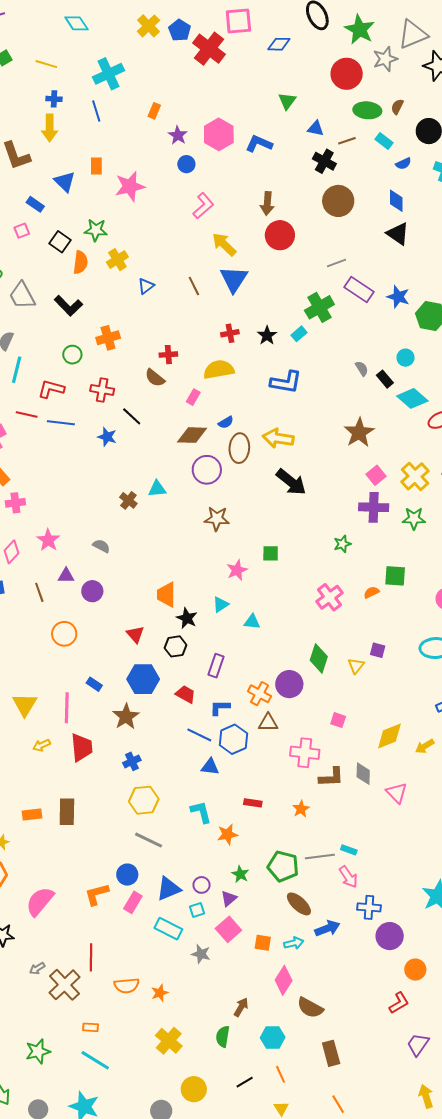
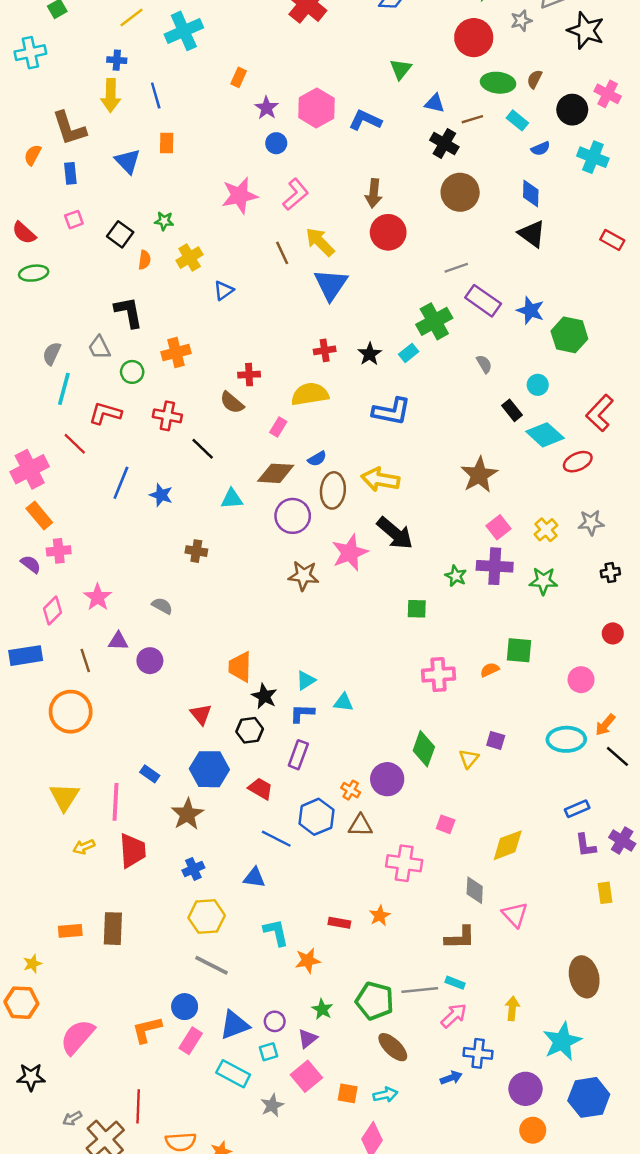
gray star: (385, 59) -> (521, 21), size x0.7
yellow line: (46, 64) -> (132, 17), moved, turned -55
blue line: (96, 111) -> (156, 95), moved
pink star: (130, 186) -> (240, 196), moved
blue rectangle: (35, 204) -> (70, 173), moved, turned 48
green star: (96, 230) -> (164, 221), size x0.7
orange semicircle: (80, 262) -> (144, 260), size x0.7
brown line: (194, 286) -> (282, 253), moved
gray trapezoid: (22, 296) -> (99, 348), moved, size x0.7
black L-shape: (68, 306) -> (129, 312), turned -148
gray semicircle: (362, 369) -> (484, 364), moved
red line: (27, 415) -> (75, 444), turned 30
blue line: (61, 423) -> (121, 483), moved, turned -76
blue star: (107, 437) -> (161, 495), moved
yellow cross: (415, 476) -> (546, 530), size x0.7
cyan triangle: (157, 489) -> (232, 499), moved
brown cross: (128, 500) -> (196, 551), turned -30
green star: (342, 544) -> (456, 576), moved, turned -30
green square: (271, 553) -> (417, 609), moved
pink star: (237, 570) -> (350, 553), moved, size x1.4
pink cross: (330, 597) -> (439, 675), turned 32
orange circle: (64, 634) -> (71, 712), moved, size x1.4
orange cross: (260, 694) -> (351, 790), size x0.7
blue L-shape: (220, 708) -> (302, 713), moved
blue hexagon: (233, 739) -> (316, 817), moved
yellow arrow: (425, 746) -> (512, 1008), moved, turned 126
blue triangle: (210, 767) -> (254, 878), moved
brown L-shape: (331, 777) -> (460, 938), moved
orange star: (301, 809) -> (380, 916), moved
pink arrow: (348, 877) -> (454, 1016), turned -100
blue arrow: (327, 928) -> (451, 1078), moved, size x0.7
purple circle: (390, 936) -> (525, 1089), moved
gray star: (201, 954) -> (272, 1105), turned 30

